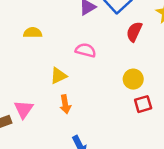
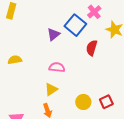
yellow triangle: (58, 76) -> (51, 89), moved
yellow circle: (133, 79) -> (83, 102), moved

